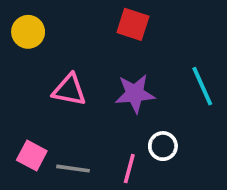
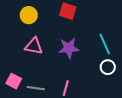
yellow circle: (28, 32) -> (29, 15), moved
white circle: (163, 146) -> (108, 67), moved

